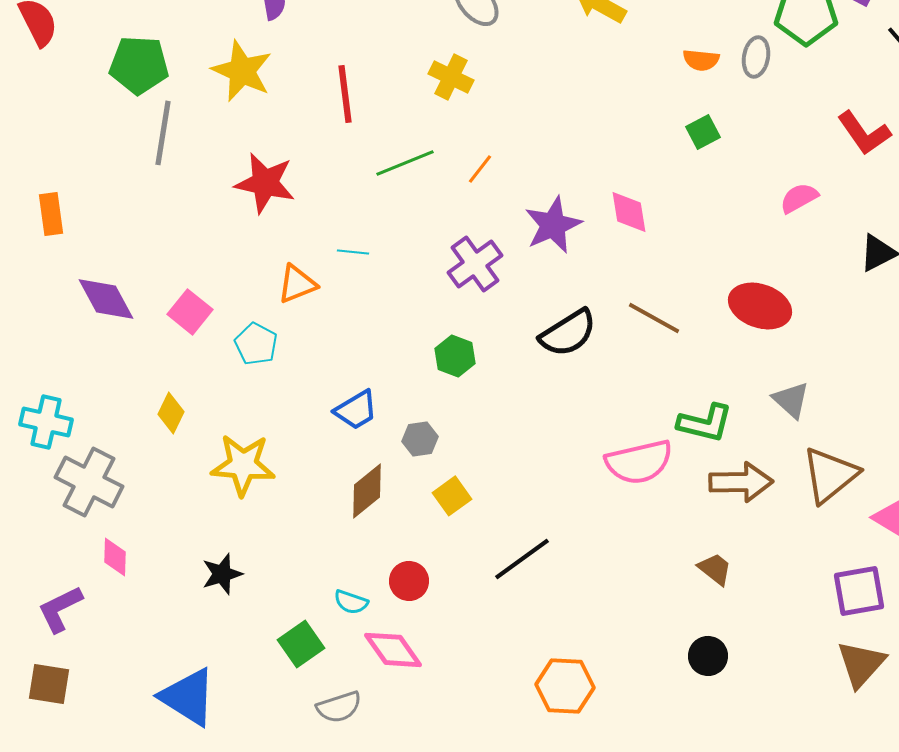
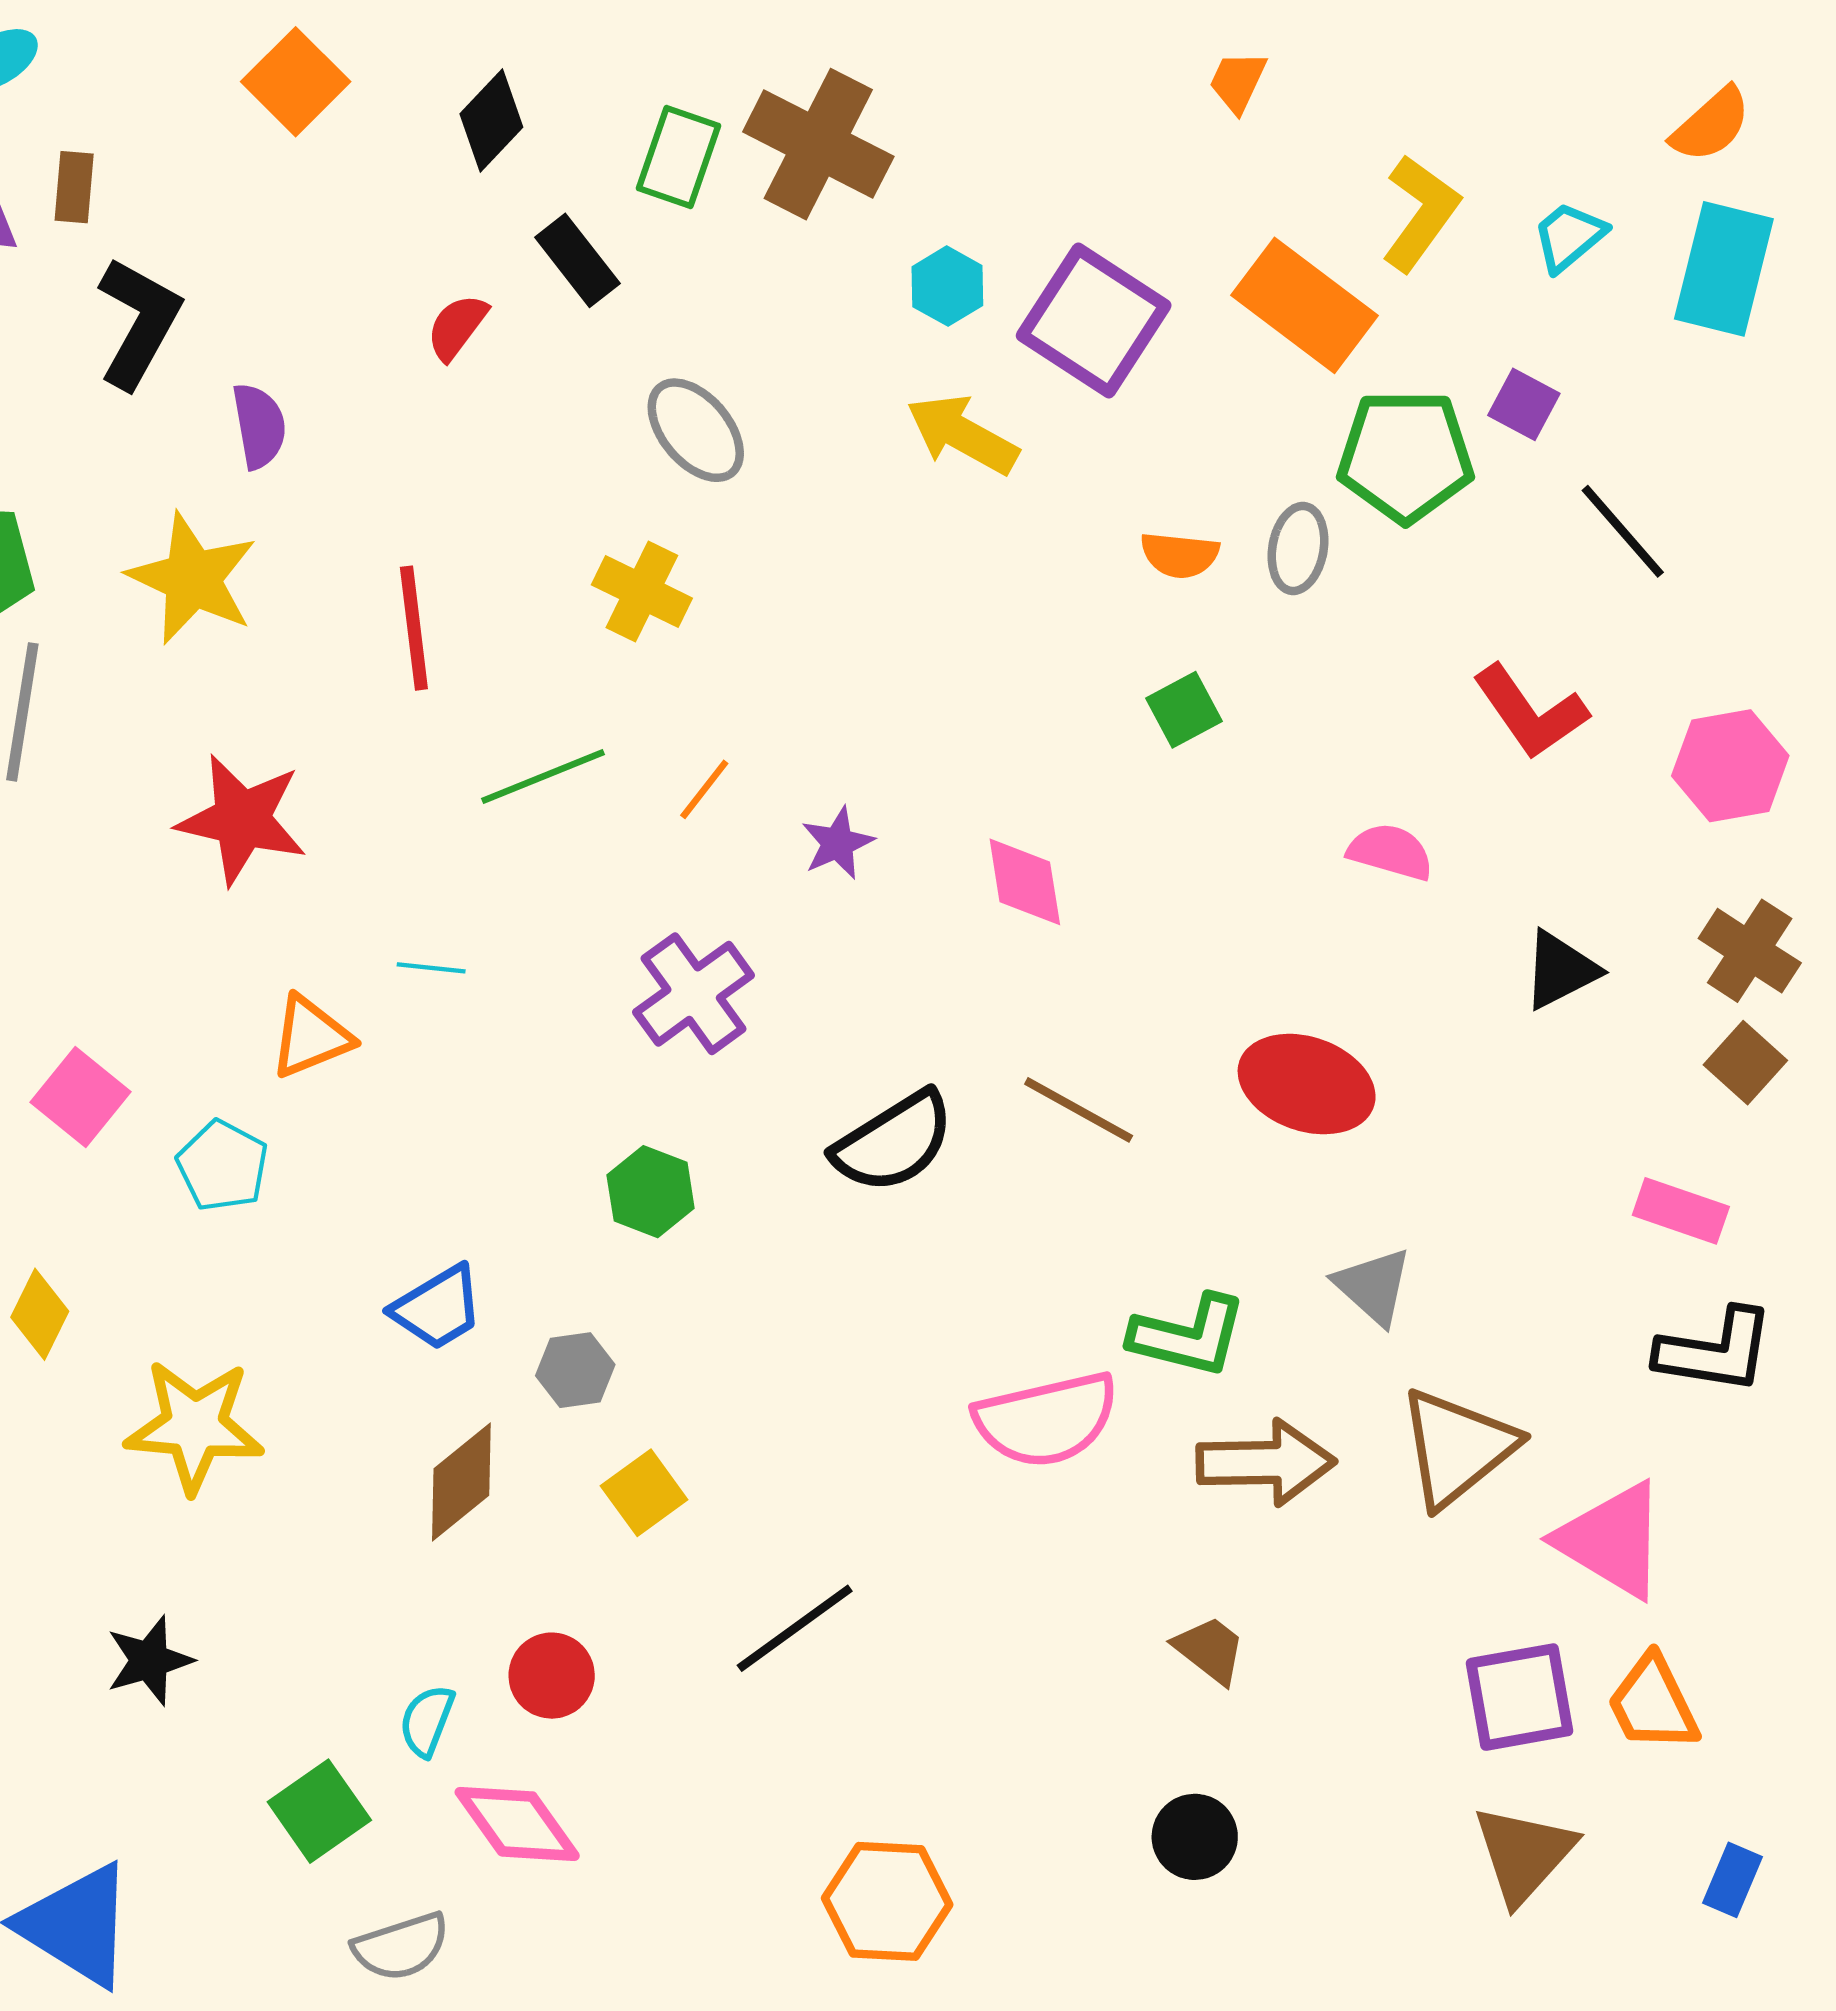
pink semicircle: (799, 198) -> (1390, 852), turned 45
purple star: (553, 225) -> (838, 843), moved, size x0.6
cyan semicircle: (351, 602) -> (427, 1721), turned 92

